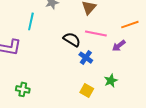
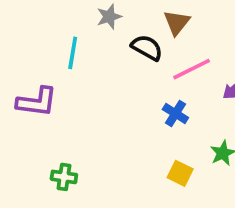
pink line: (96, 34) -> (192, 69), turned -35
black semicircle: (72, 40) -> (147, 48), moved

